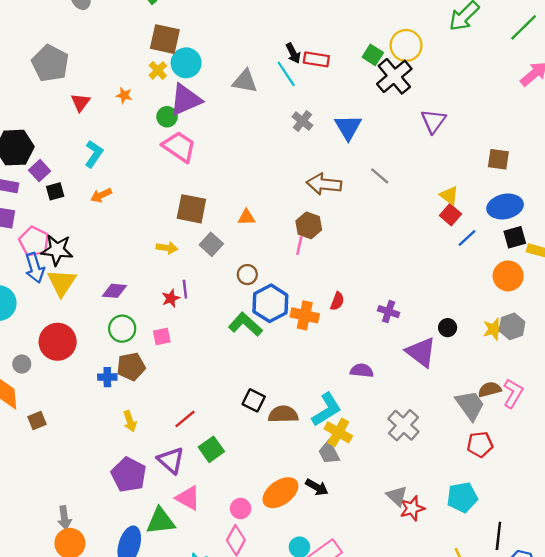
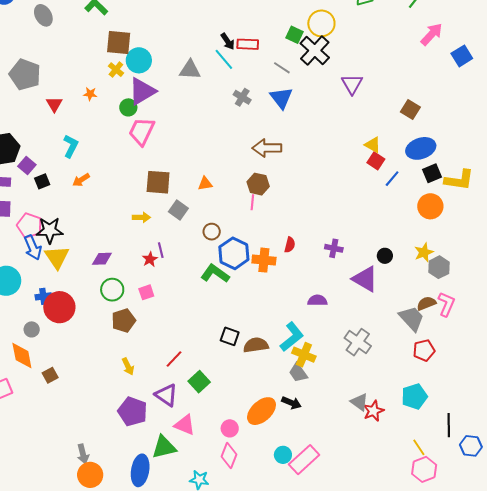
pink trapezoid: (179, 147) -> (142, 131), turned -92
brown square: (498, 159) -> (410, 109), turned 30
gray line: (380, 176) -> (282, 68), moved
gray hexagon: (512, 326) -> (439, 267), moved
blue cross: (107, 377) -> (43, 296), moved

